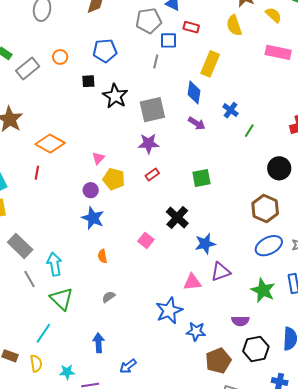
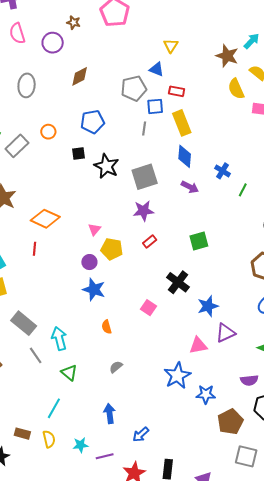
yellow semicircle: (234, 25) -> (236, 89), moved
yellow rectangle: (210, 64) -> (182, 123), moved, turned -40
green triangle: (62, 299) -> (69, 373), size x0.7

